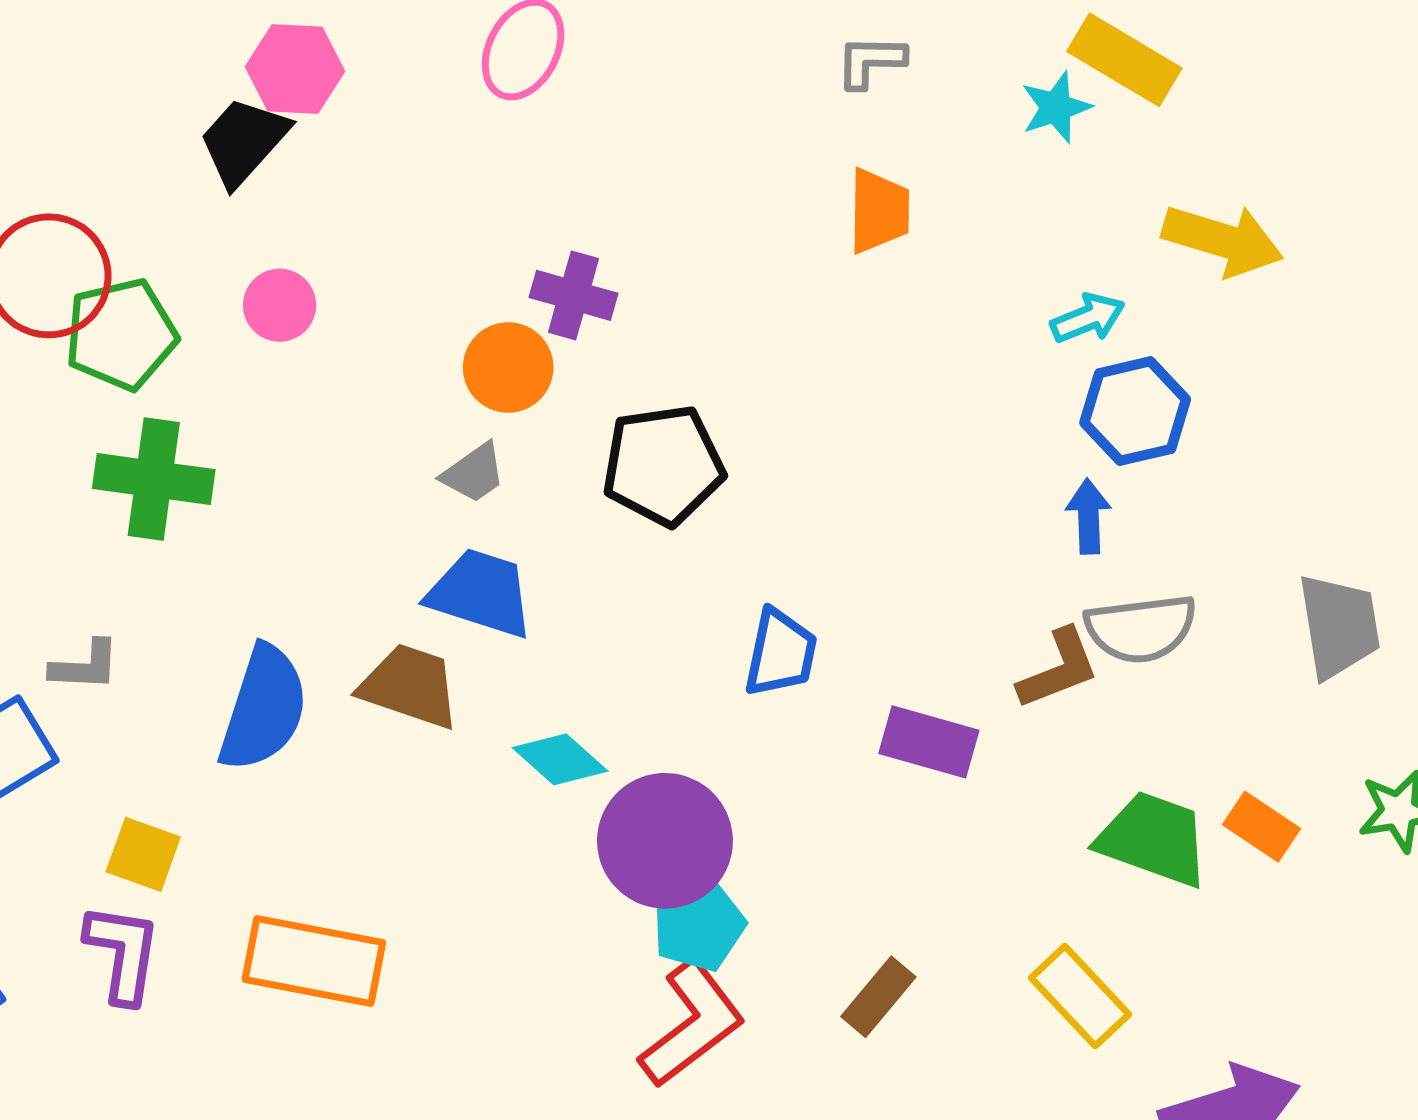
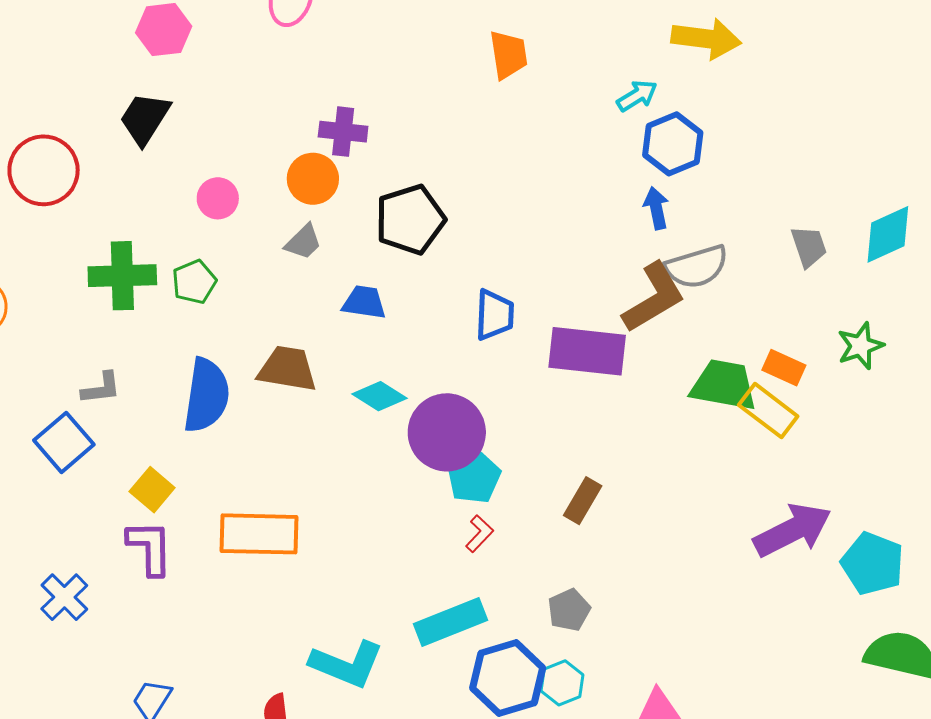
black trapezoid: (244, 141) -> (145, 118), moved
pink circle: (280, 305) -> (218, 198), moved
green pentagon: (121, 334) -> (194, 282), moved, size x0.7
blue trapezoid: (481, 593) -> (364, 302), moved, size x0.7
gray trapezoid: (1339, 626) -> (809, 246), size x0.7
brown L-shape: (1059, 669) -> (654, 298), size x1.4
purple rectangle: (929, 742) -> (587, 351), size x1.4
yellow square: (143, 854) -> (152, 490), turned 30
yellow rectangle: (1080, 996) -> (768, 411), moved
red L-shape: (692, 1024) -> (479, 534), size x0.5

